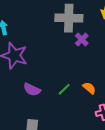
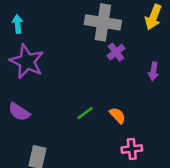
purple semicircle: (32, 90) -> (19, 112), moved

